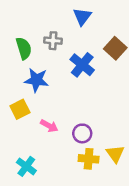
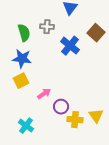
blue star: (36, 80) -> (22, 59), moved
pink arrow: (49, 126) -> (44, 94), turned -64
purple circle: (82, 133) -> (61, 107), moved

